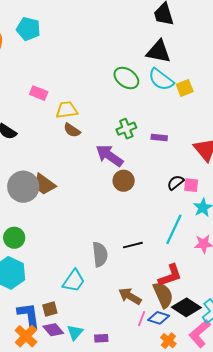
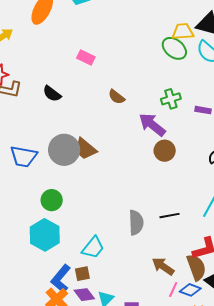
yellow trapezoid: (67, 110) -> (183, 32), moved
cyan trapezoid: (74, 281) -> (93, 248), moved
blue L-shape: (29, 315) -> (61, 279), turned -136

